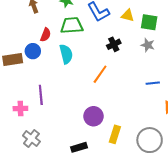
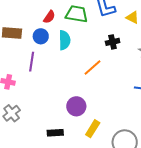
blue circle: (33, 51) -> (41, 36), moved
purple line: (41, 95) -> (32, 62), moved

